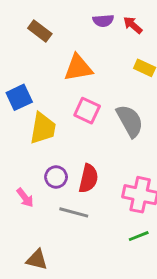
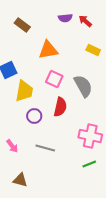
purple circle: (56, 177) -> (34, 116), moved
red semicircle: (89, 178) -> (60, 107), moved
pink arrow: (25, 198) -> (12, 146), moved

